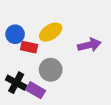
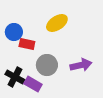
yellow ellipse: (51, 32) -> (57, 23), moved
purple arrow: (89, 45) -> (81, 65), moved

